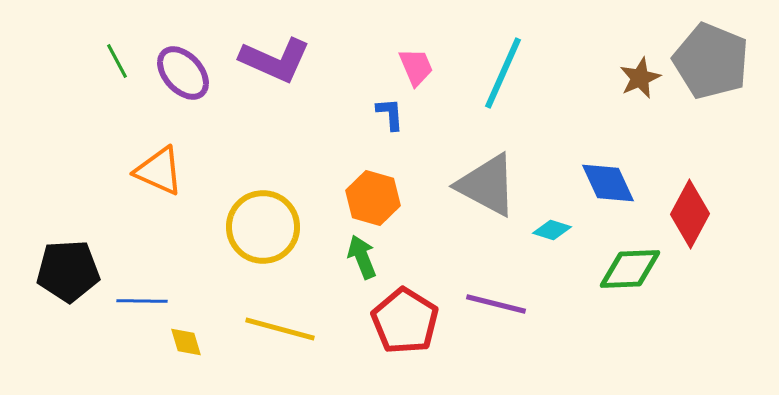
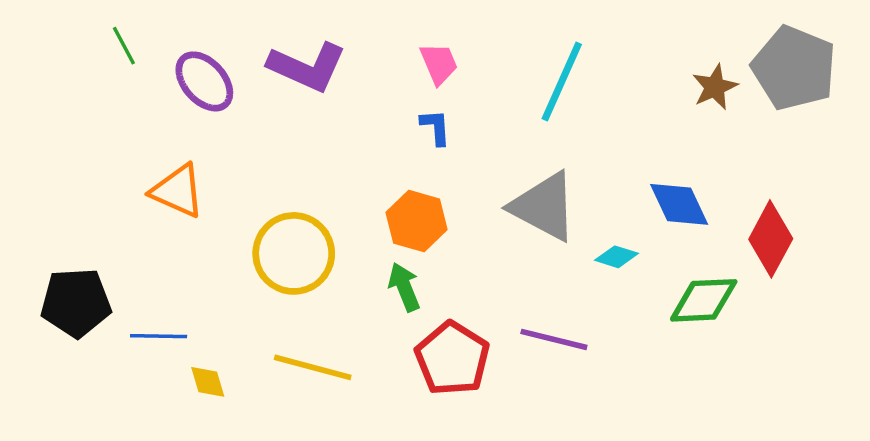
green line: (117, 61) -> (124, 46), moved
pink trapezoid: (416, 67) -> (439, 64), moved

